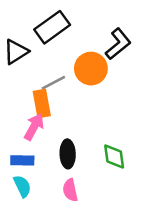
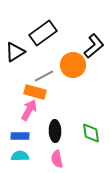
orange rectangle: (42, 103) -> (35, 92), turned -65
cyan semicircle: (22, 186) -> (20, 156), turned -66

